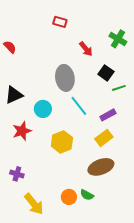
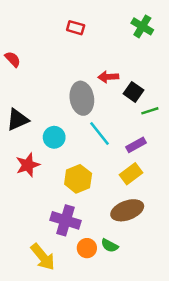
green cross: (118, 39) -> (142, 26), moved
red arrow: (86, 49) -> (108, 77), moved, turned 126
purple cross: (17, 174) -> (65, 220), moved, size x1.6

